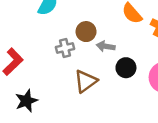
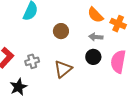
gray arrow: (106, 46) -> (96, 37), moved
gray cross: (65, 48) -> (32, 61), moved

